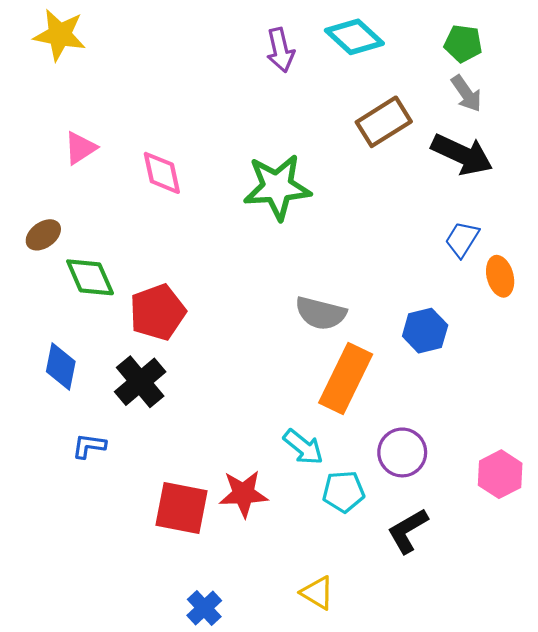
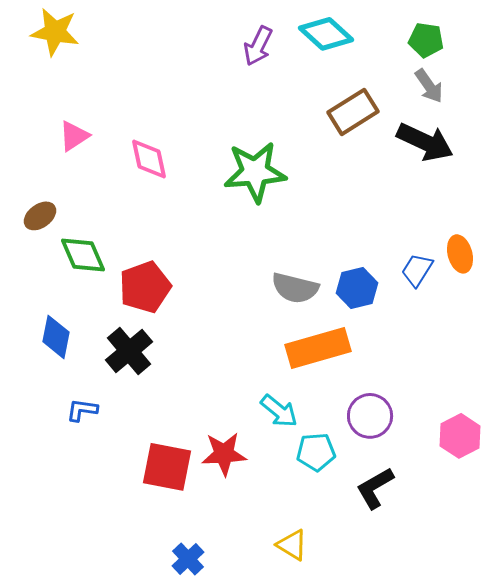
purple arrow: (280, 50) -> (258, 46), turned 39
blue trapezoid: (462, 239) -> (417, 270), moved
blue hexagon: (425, 331) -> (357, 288), moved
orange rectangle: (346, 378) -> (318, 348), turned 48

